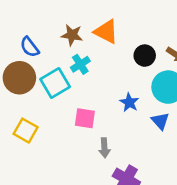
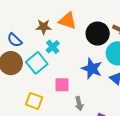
black circle: (145, 56) -> (98, 34), size x1.5
blue star: (129, 102) -> (92, 69), size x1.5
yellow square: (26, 131) -> (34, 101), moved

